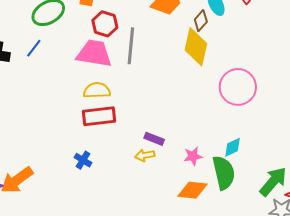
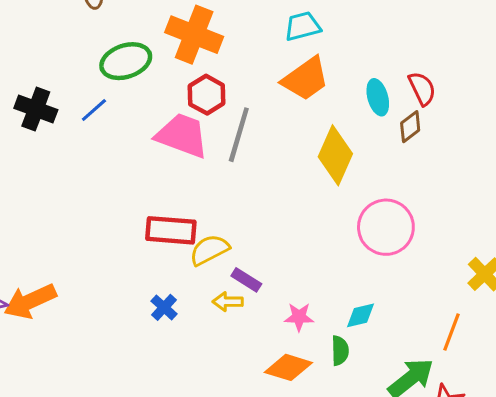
brown diamond: (201, 21) -> (410, 127), moved
yellow semicircle: (97, 90) -> (209, 250), moved, turned -36
blue cross: (83, 160) -> (164, 307), moved
green semicircle: (224, 173) -> (340, 351), size x0.6

